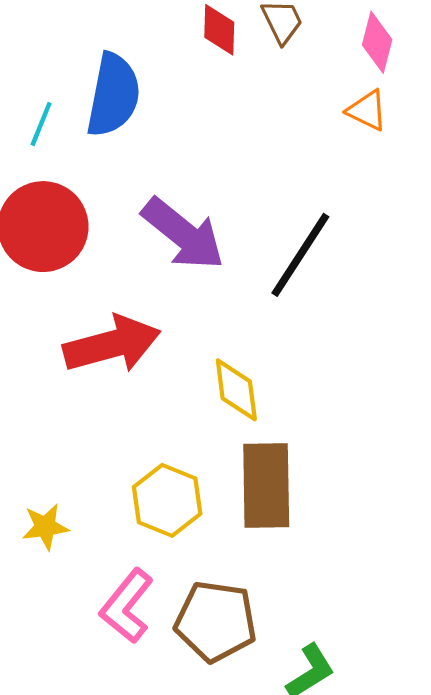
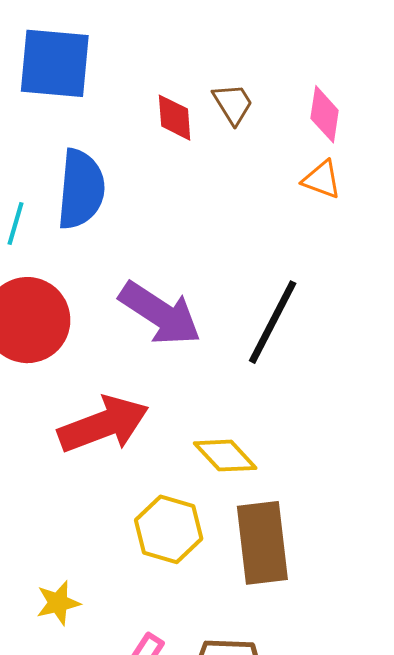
yellow diamond: (236, 390) -> (225, 456), turned -30
yellow hexagon: (167, 500) -> (169, 529), moved

